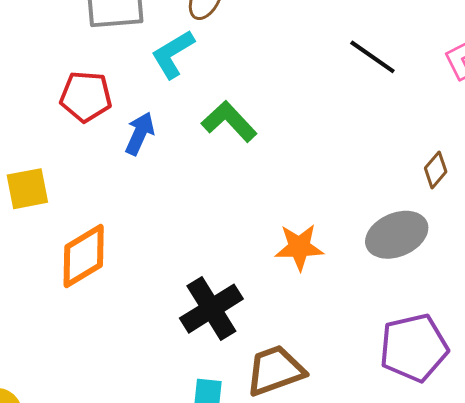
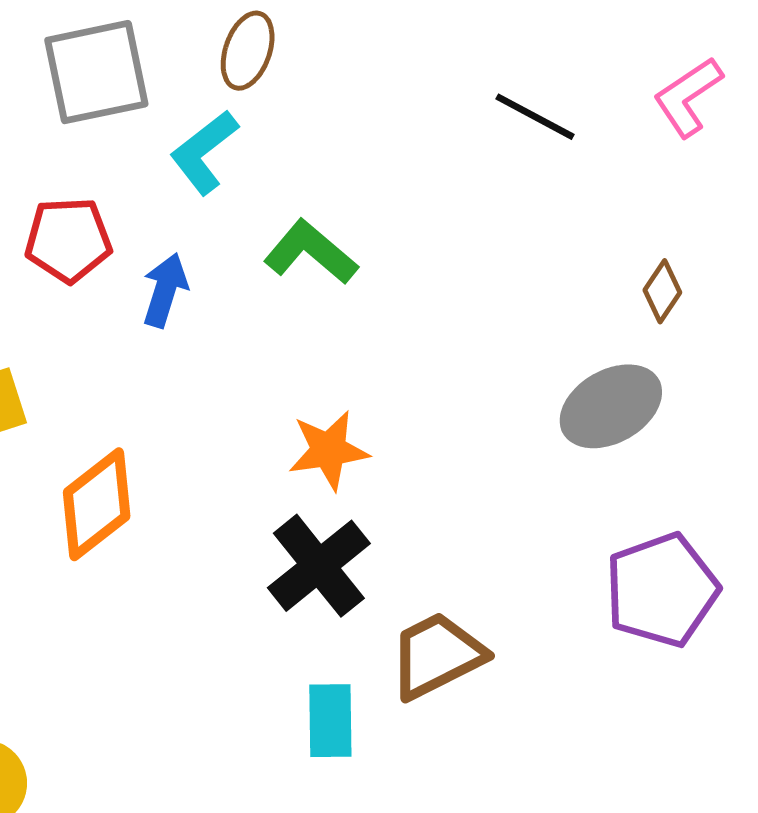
orange star: (299, 247) -> (329, 450), moved

